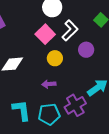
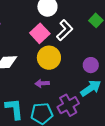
purple circle: (86, 50) -> (91, 65), moved
yellow circle: (55, 58) -> (49, 58), size x1.5

